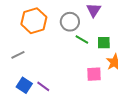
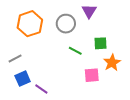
green line: (82, 39) -> (75, 51), moved
blue square: (24, 85) -> (23, 79), moved, turned 35

